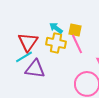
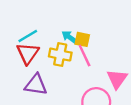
cyan arrow: (56, 28) -> (69, 37), moved
cyan line: (24, 57) -> (28, 36), moved

